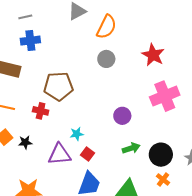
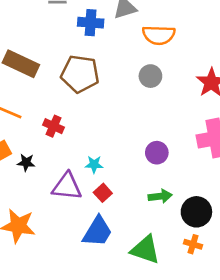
orange semicircle: (106, 27) -> (159, 35), turned 55
blue cross: (30, 41) -> (91, 23), moved
brown pentagon: (58, 86) -> (80, 74), moved
orange cross: (163, 179) -> (193, 244), turned -32

